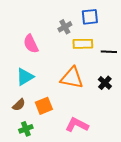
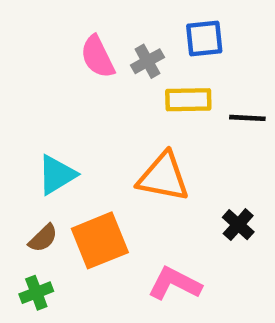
pink semicircle: (31, 44) -> (98, 57), moved
black cross: (105, 83) -> (238, 225), moved
orange square: (44, 106) -> (100, 240), size x1.4
green cross: (26, 129) -> (36, 293), moved

